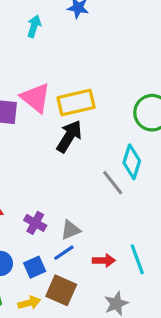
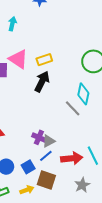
cyan arrow: (34, 26) -> (12, 24), moved
yellow rectangle: (76, 102) -> (44, 60), size x0.7
purple cross: (35, 223) -> (39, 137), moved
red arrow: (104, 260) -> (72, 158), size x1.5

